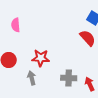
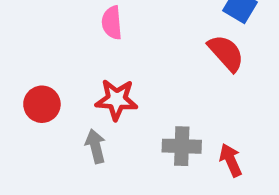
pink semicircle: (16, 25) -> (112, 23), moved

